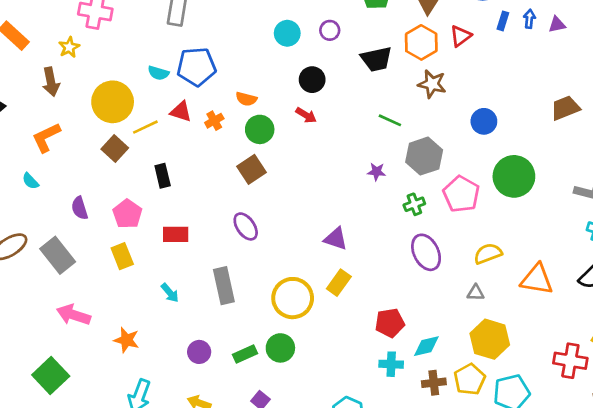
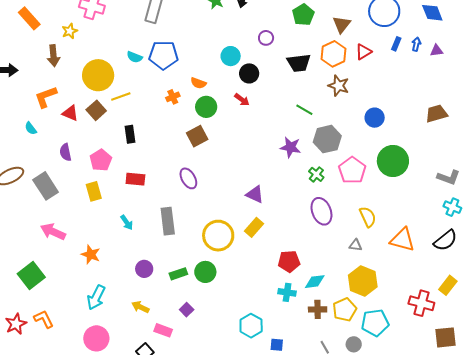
cyan circle: (287, 33) -> (231, 56), moved
red triangle: (181, 112) -> (70, 113), moved
purple star: (377, 172) -> (290, 147), size x1.5
green cross: (414, 204) -> (316, 174), turned -35
yellow semicircle: (488, 254) -> (368, 217), turned 80

